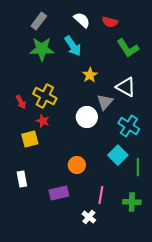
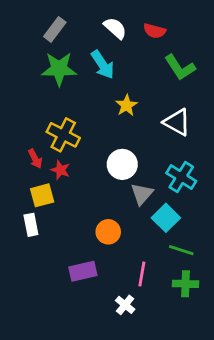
red arrow: (21, 102) -> (35, 159), moved
gray triangle: (105, 102) -> (142, 194), moved
green line: (138, 167) -> (181, 250), moved, turned -72
white rectangle: (22, 179) -> (31, 225), moved

